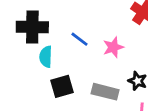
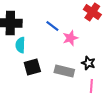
blue line: (80, 39) -> (52, 26), moved

